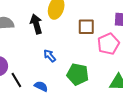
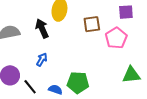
blue arrow: (50, 56) -> (42, 60), moved, turned 80
green pentagon: (78, 74) -> (78, 83), moved

